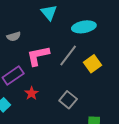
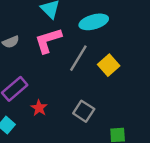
pink L-shape: (38, 56) -> (48, 40), moved

